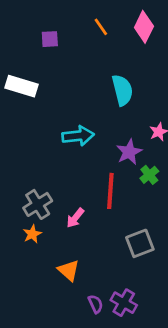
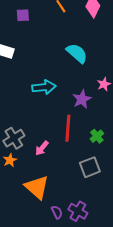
cyan semicircle: (122, 90) -> (77, 53), turned -35
green cross: (149, 175) -> (97, 136), moved
orange triangle: (69, 270) -> (37, 187), size x1.5

